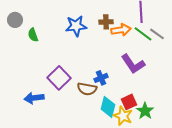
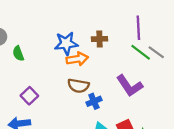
orange arrow: (121, 30) -> (77, 59), moved
purple square: (59, 78) -> (29, 96), moved, size x0.7
brown semicircle: (87, 89) -> (78, 86), moved

